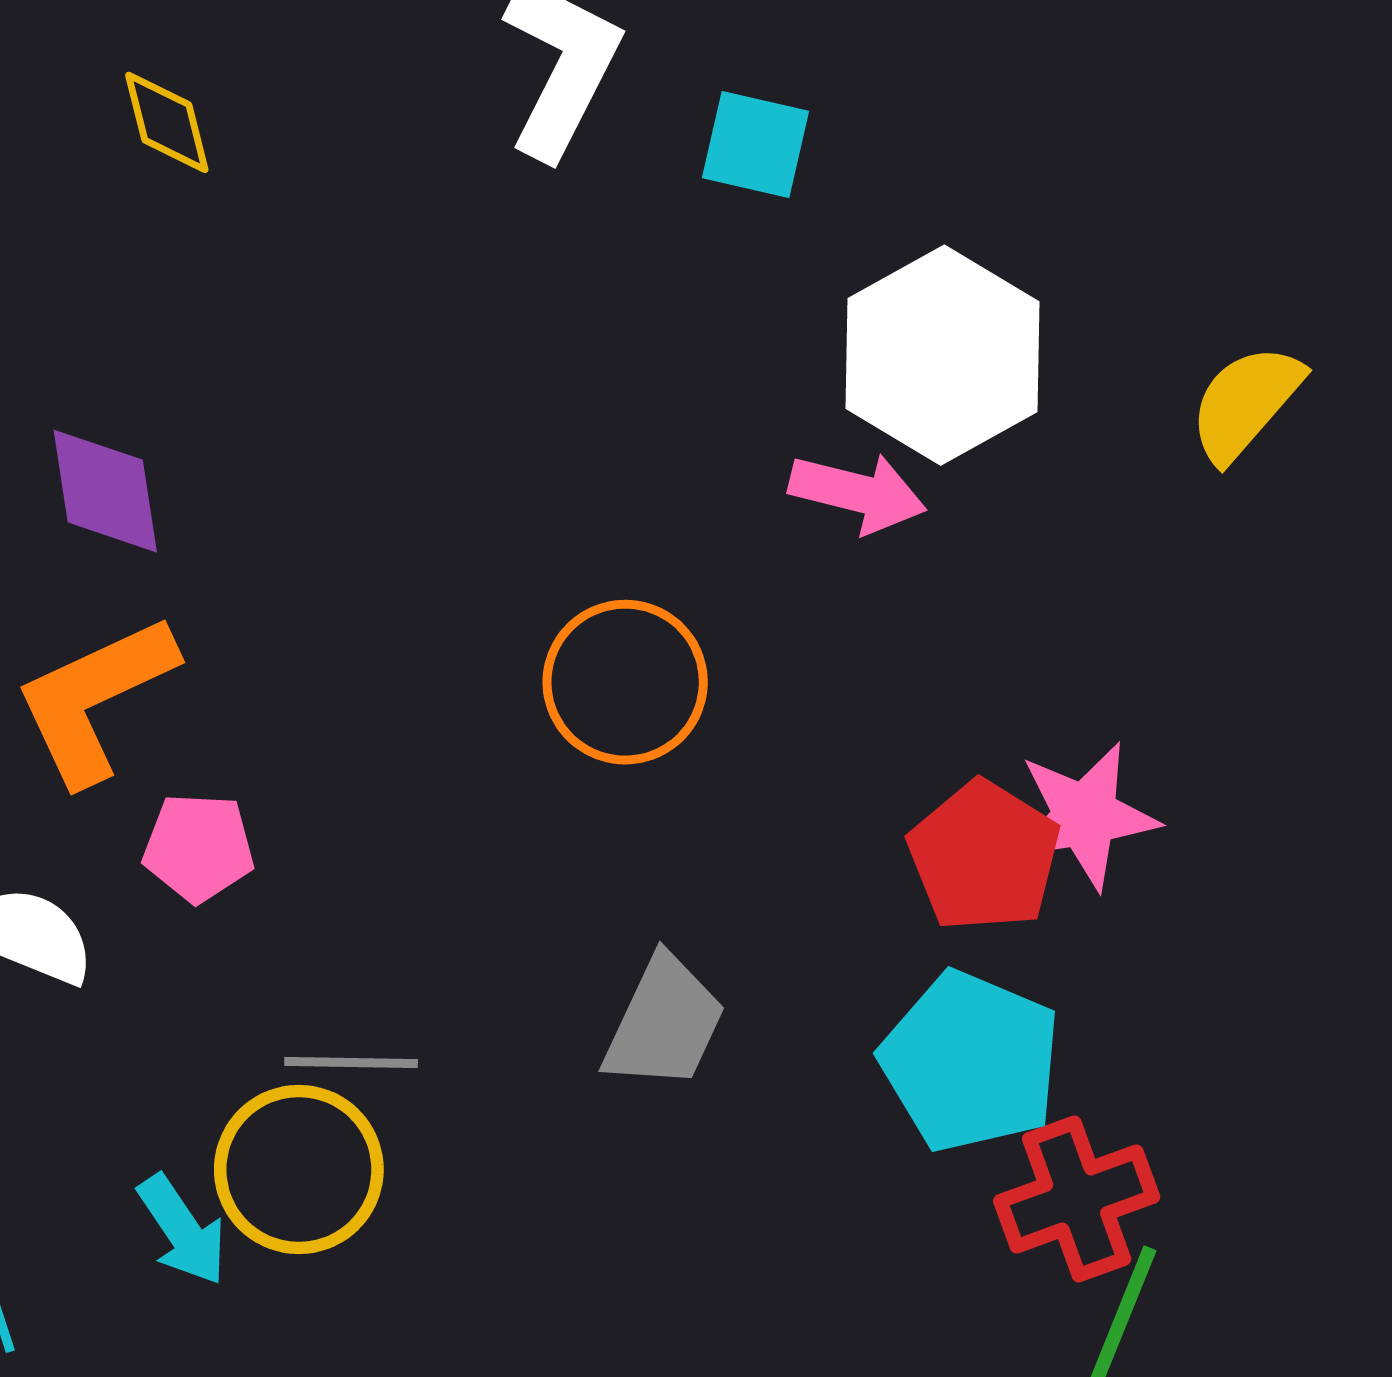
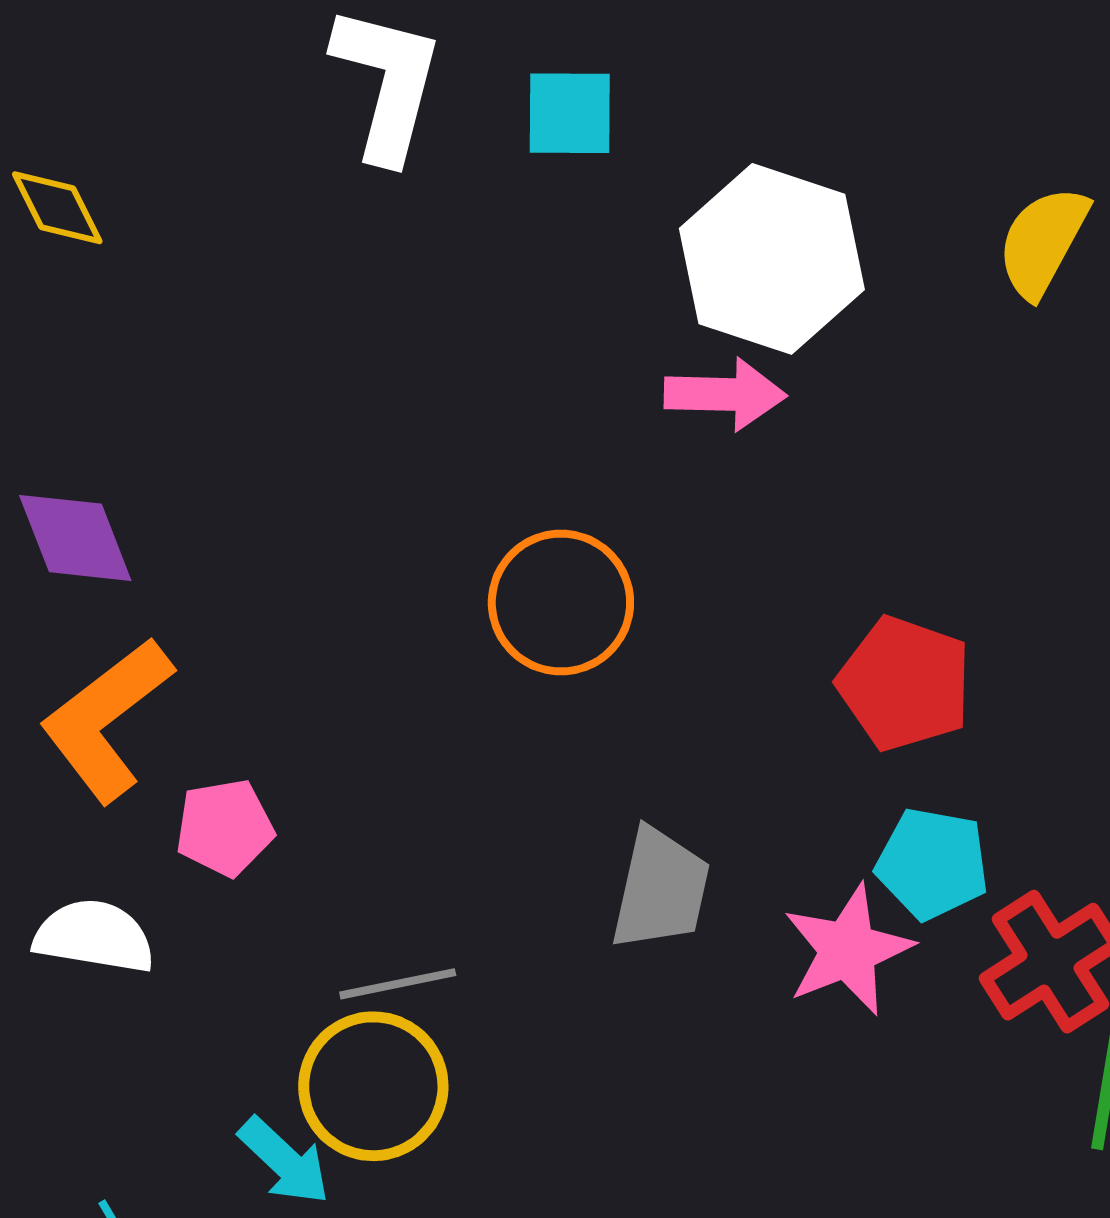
pink star: (1085, 816) -> (848, 950), moved
cyan pentagon: (971, 1062) -> (932, 864), size x0.7

